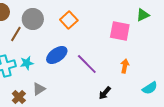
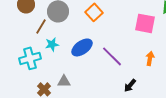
cyan star: (27, 63) -> (52, 44), moved
gray triangle: (39, 89) -> (64, 81), turned 32

